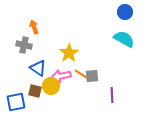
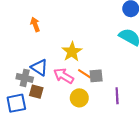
gray cross: (24, 45) -> (25, 78), moved
pink arrow: (61, 76) -> (64, 76), turned 42
yellow circle: (51, 86) -> (79, 98), moved

